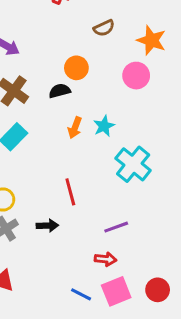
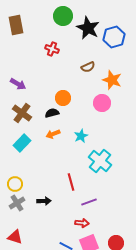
brown semicircle: (104, 28) -> (88, 67), moved
orange arrow: (75, 128) -> (53, 134), moved, turned 48
red line: (70, 192) -> (71, 182), moved

